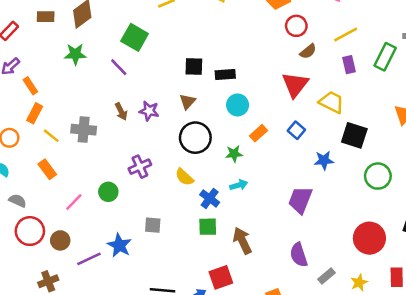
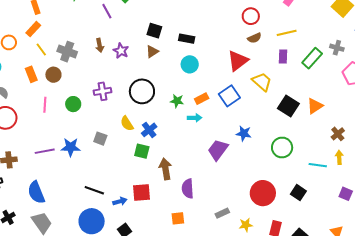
black square: (194, 66) -> (154, 31), moved
blue square: (296, 130) -> (229, 96), size x1.5
orange rectangle: (259, 133) -> (202, 99), moved
black square: (354, 135) -> (288, 106), moved
black circle: (195, 138) -> (142, 91), moved
blue star: (324, 160) -> (244, 133), moved
yellow semicircle: (184, 177) -> (127, 123), moved
cyan arrow: (239, 185) -> (195, 118), moved
pink line: (74, 202) -> (45, 105), turned -56
brown circle: (60, 240) -> (53, 75), moved
blue star: (119, 245) -> (71, 147), turned 30
purple semicircle: (299, 255) -> (188, 189), moved

